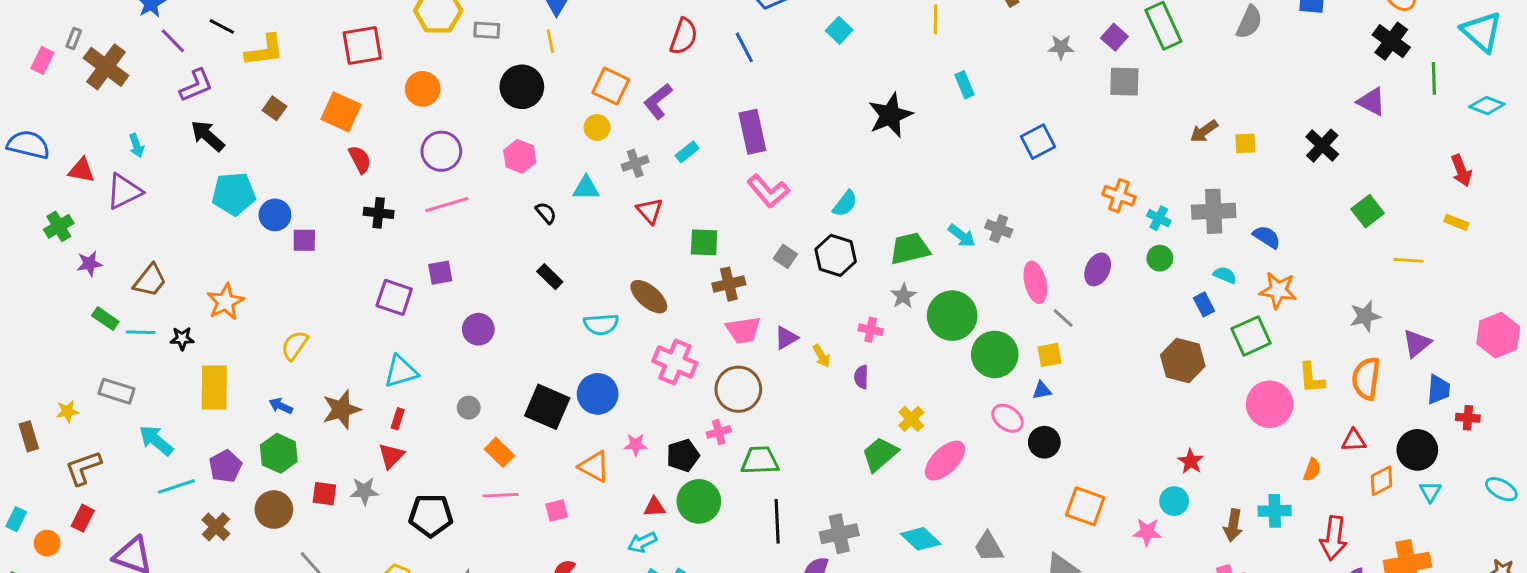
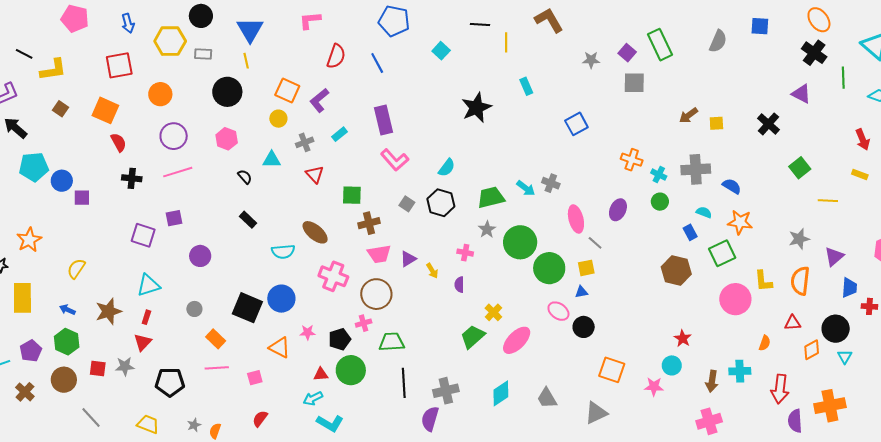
cyan diamond: (921, 539) -> (501, 393), turned -76

